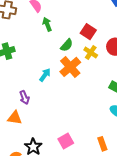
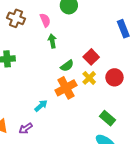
cyan arrow: (45, 75) -> (41, 106), moved
purple arrow: (24, 97) -> (26, 128), moved, turned 64

